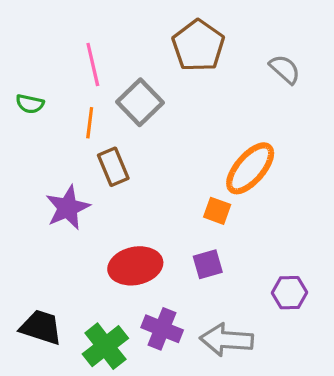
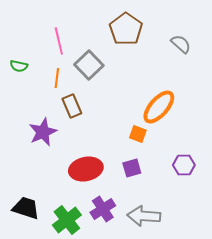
purple hexagon: (289, 293) -> (184, 165), moved
purple cross: (162, 329) -> (103, 209), turned 35

